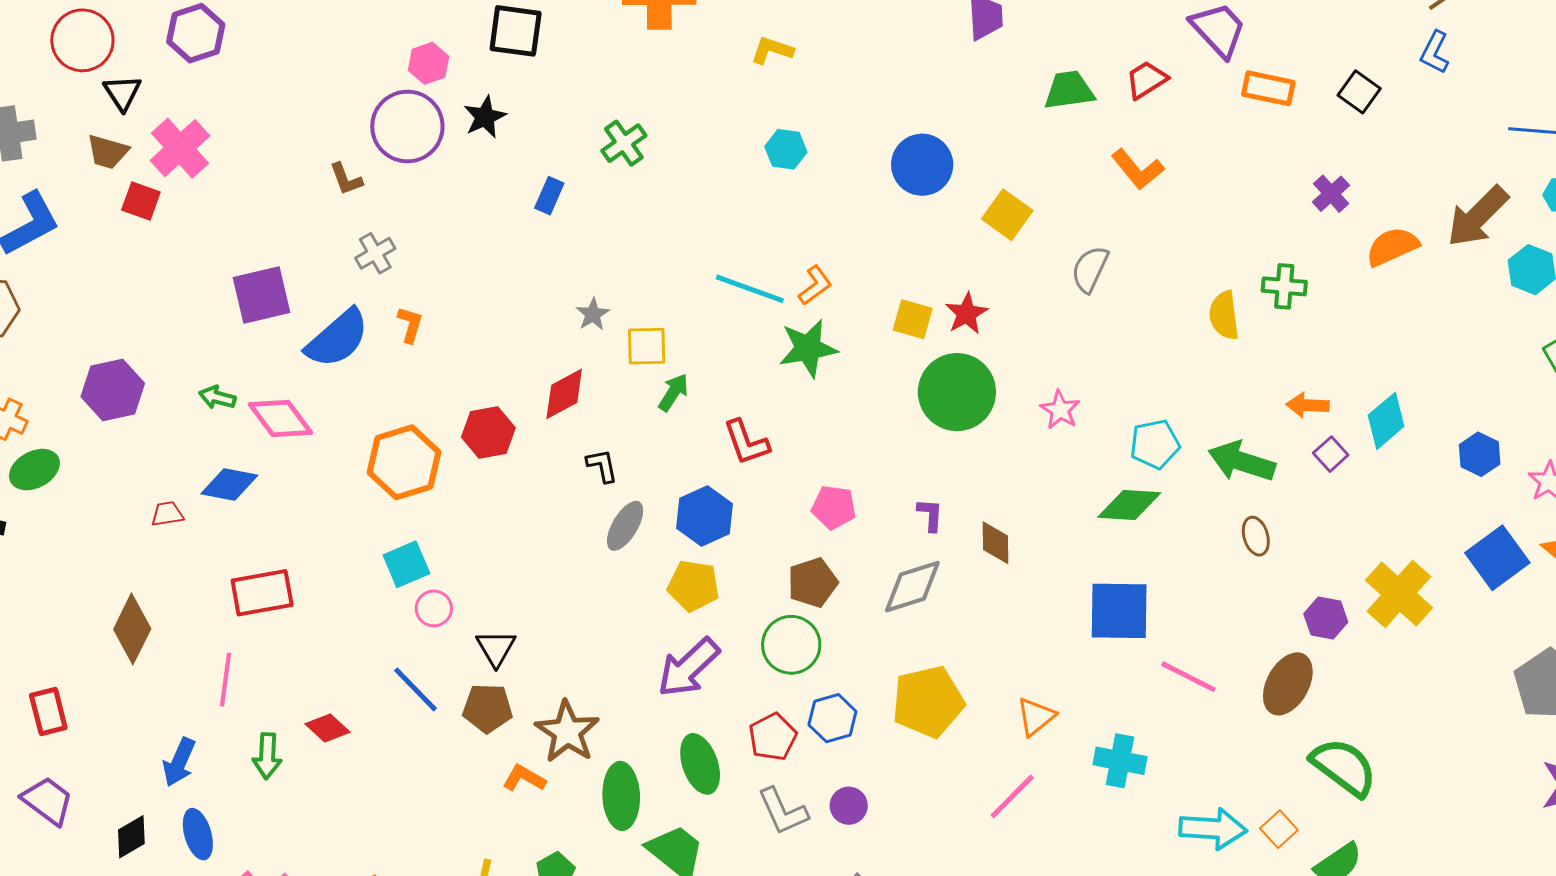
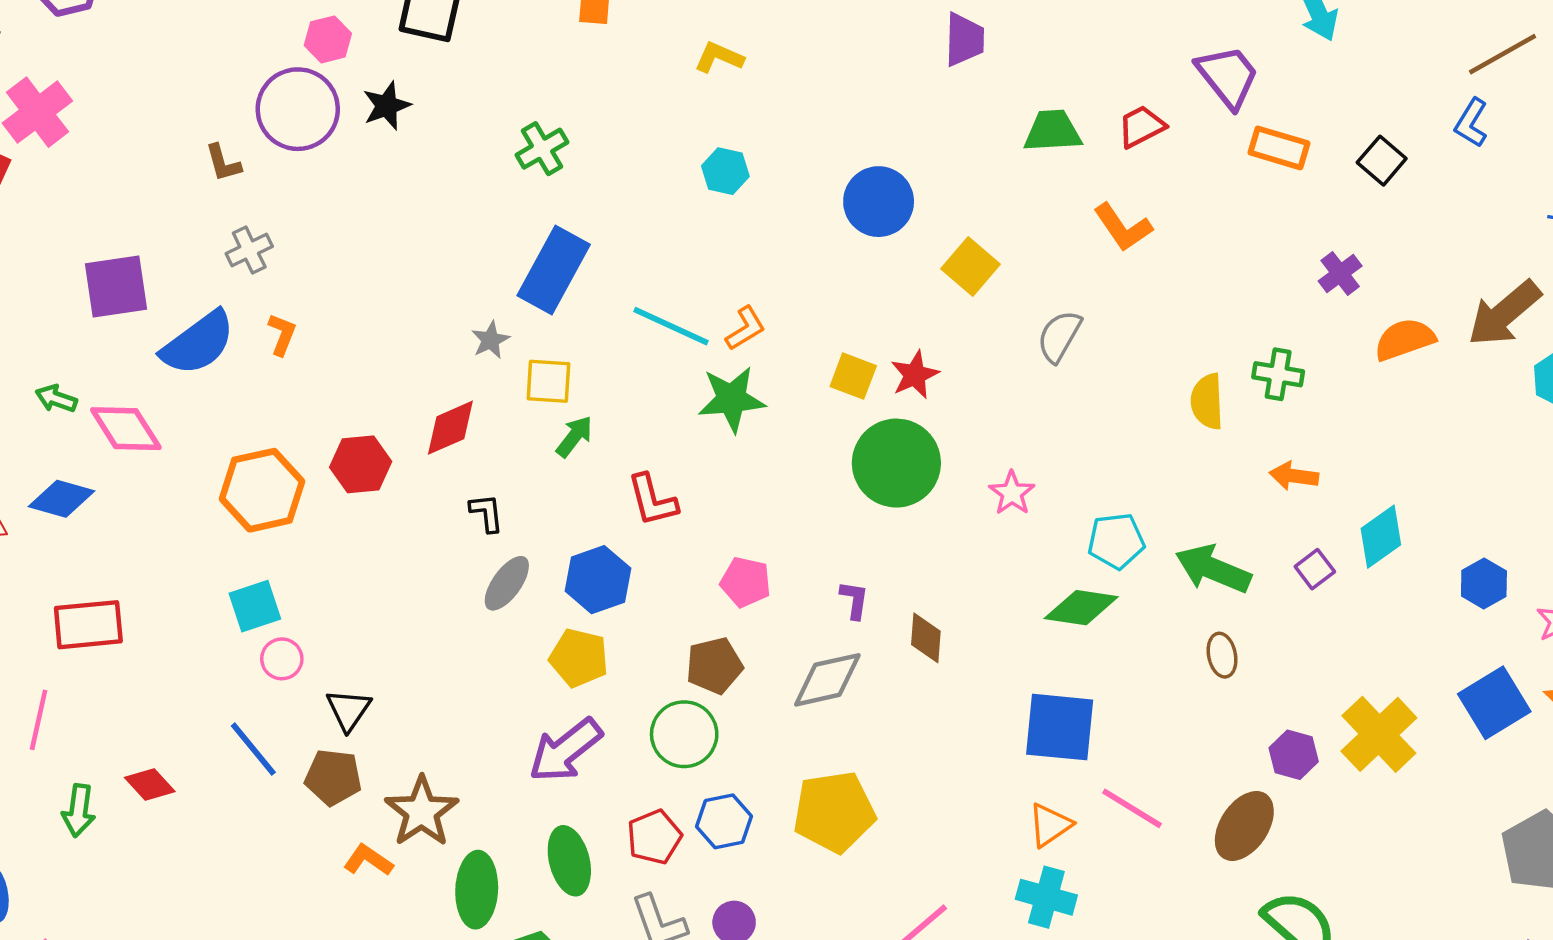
blue rectangle: (549, 196) -> (554, 270), moved, size x2.0
orange arrow: (1308, 405) -> (1294, 476), moved
orange triangle: (1036, 717) -> (1050, 825), moved

